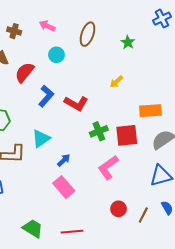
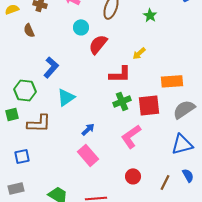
red semicircle: (24, 72) -> (98, 44), moved
blue L-shape: (46, 96) -> (51, 67), moved
red L-shape: (76, 103) -> (120, 74), moved, turned -30
cyan triangle: (41, 139) -> (66, 97), moved
red circle: (119, 209) -> (133, 176), moved

